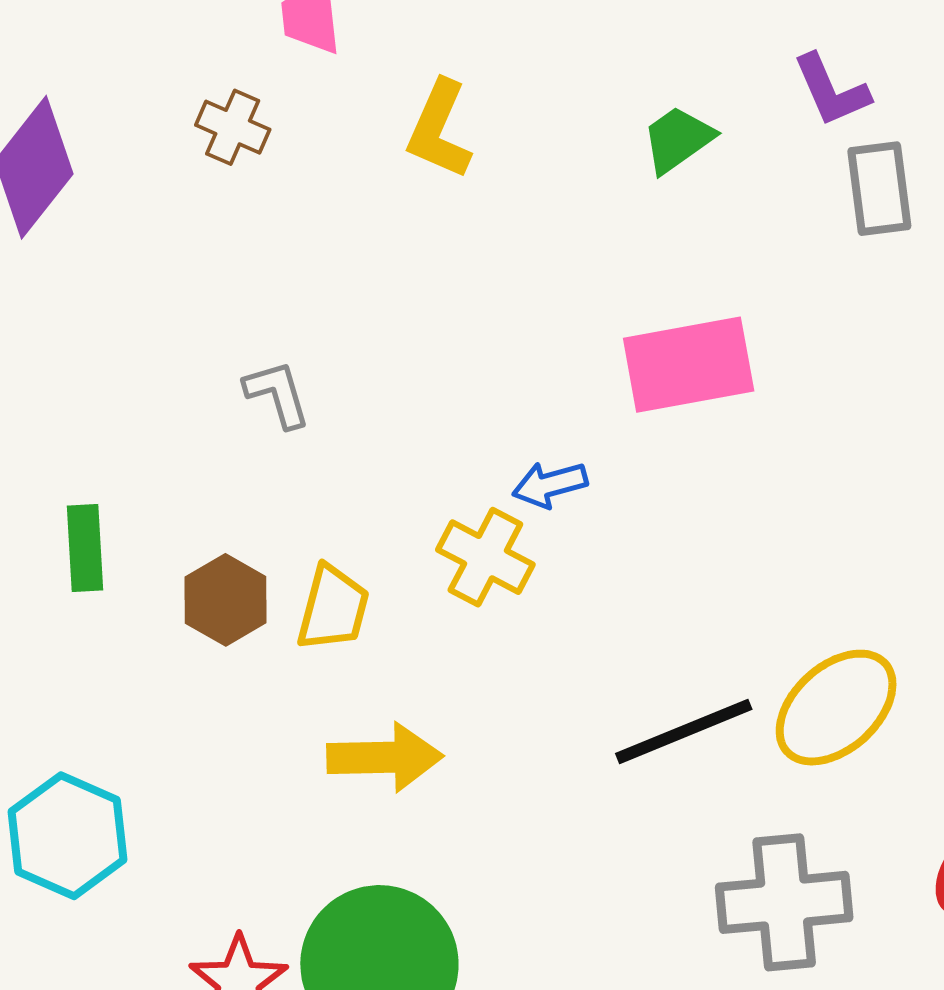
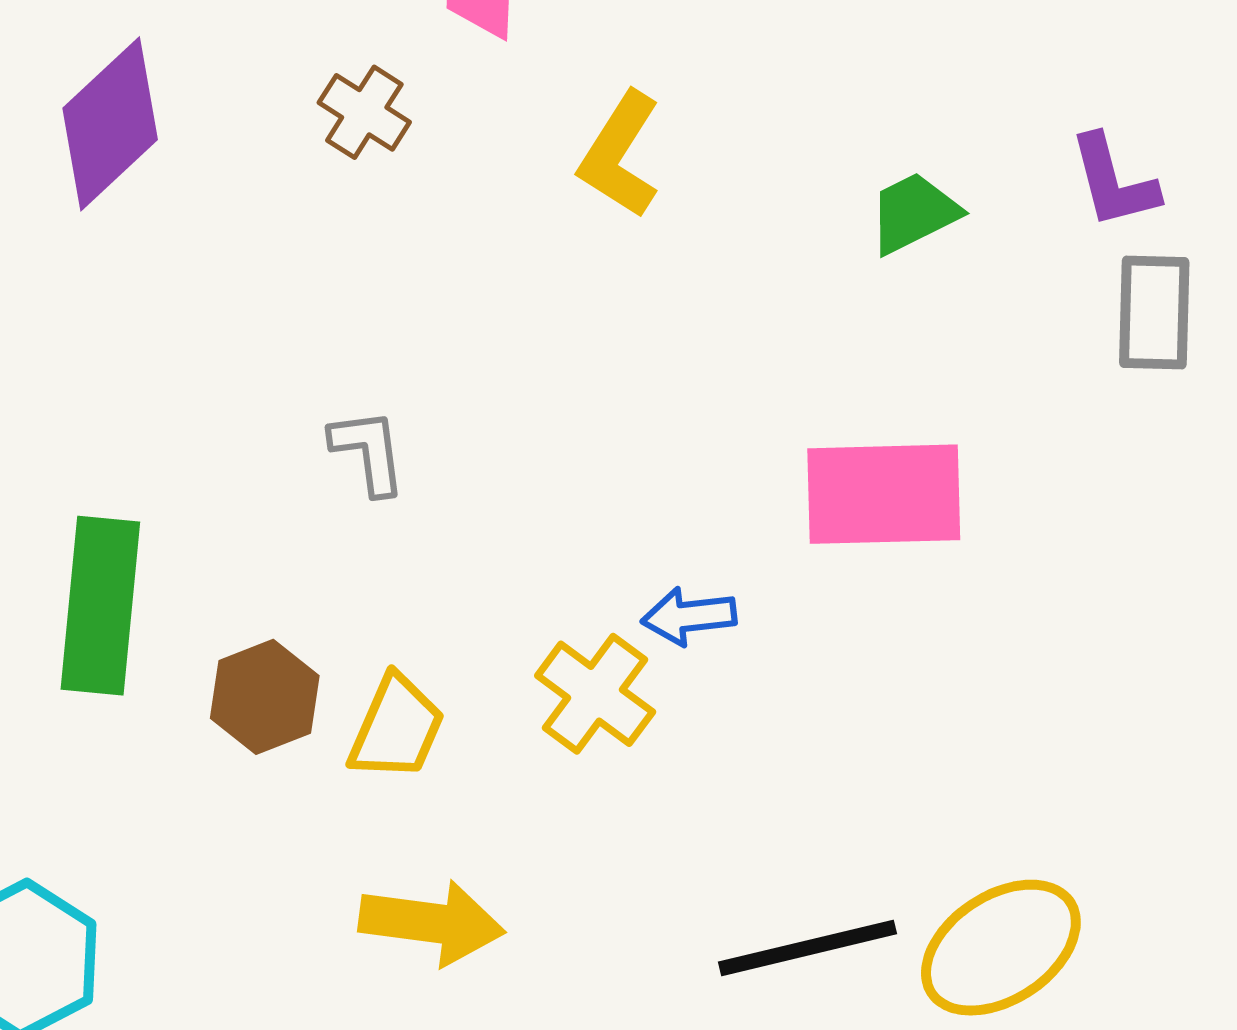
green rectangle: (85, 548) -> (100, 606), size x1.6

